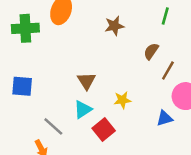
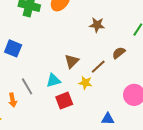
brown line: (168, 71) -> (98, 67), moved
brown triangle: (86, 81) -> (72, 61), moved
blue triangle: (165, 118) -> (108, 119), moved

